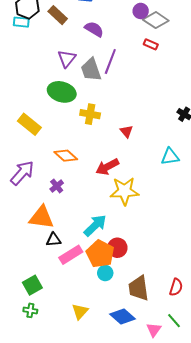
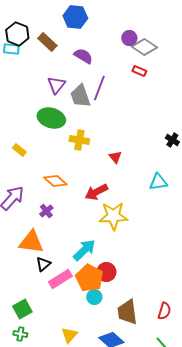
yellow rectangle: (29, 124) -> (19, 150), size x0.6
black triangle: (54, 240) -> (43, 264), turned -35

